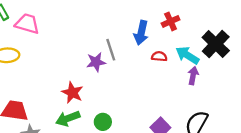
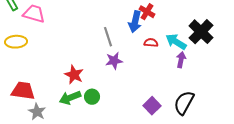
red cross: (171, 21) -> (147, 12), moved, turned -35
purple star: (96, 62) -> (114, 61), moved
green circle: (103, 122) -> (92, 97), moved

